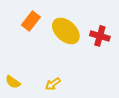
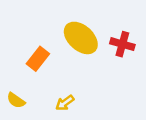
orange rectangle: (31, 21) -> (38, 59), moved

